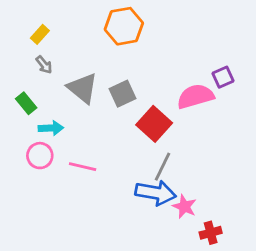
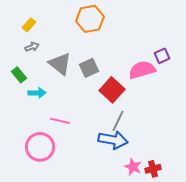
gray arrow: (44, 65) -> (32, 47), turned -72
pink circle: (40, 156) -> (40, 147), moved, size x1.5
pink star: (184, 207) -> (133, 167), moved

